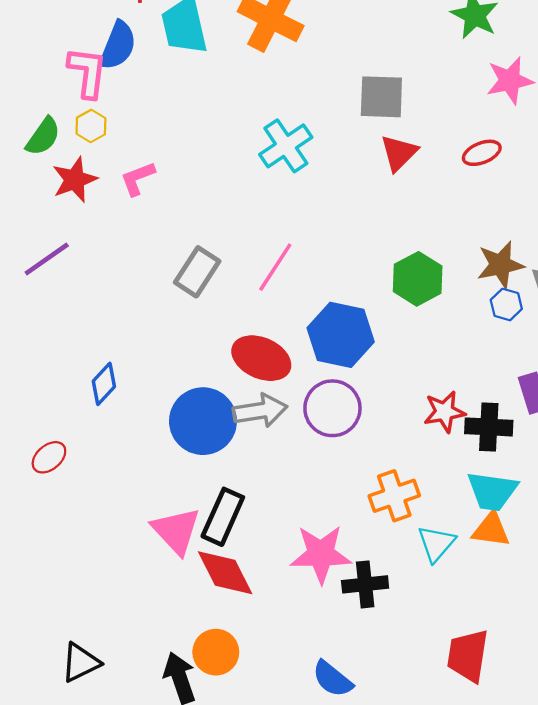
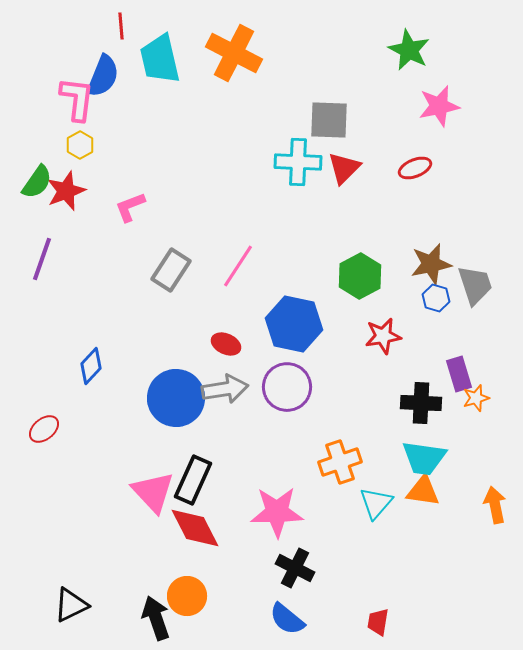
green semicircle: (43, 136) -> (37, 182), moved
cyan cross: (286, 146) -> (298, 162), moved, turned 36
pink L-shape: (138, 178) -> (130, 207), moved
purple line: (47, 259) -> (42, 259), turned -36
red ellipse: (261, 358) -> (226, 344), size x0.6
red star: (444, 412) -> (383, 336), moved
black cross: (365, 584) -> (295, 568), moved, turned 33
red trapezoid: (468, 656) -> (378, 622), moved, size x0.6

